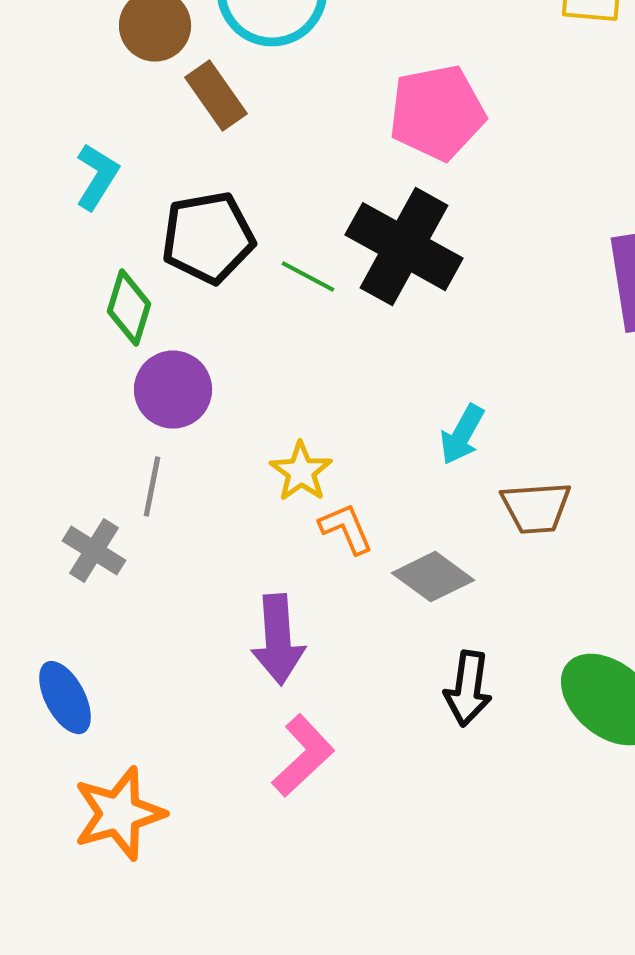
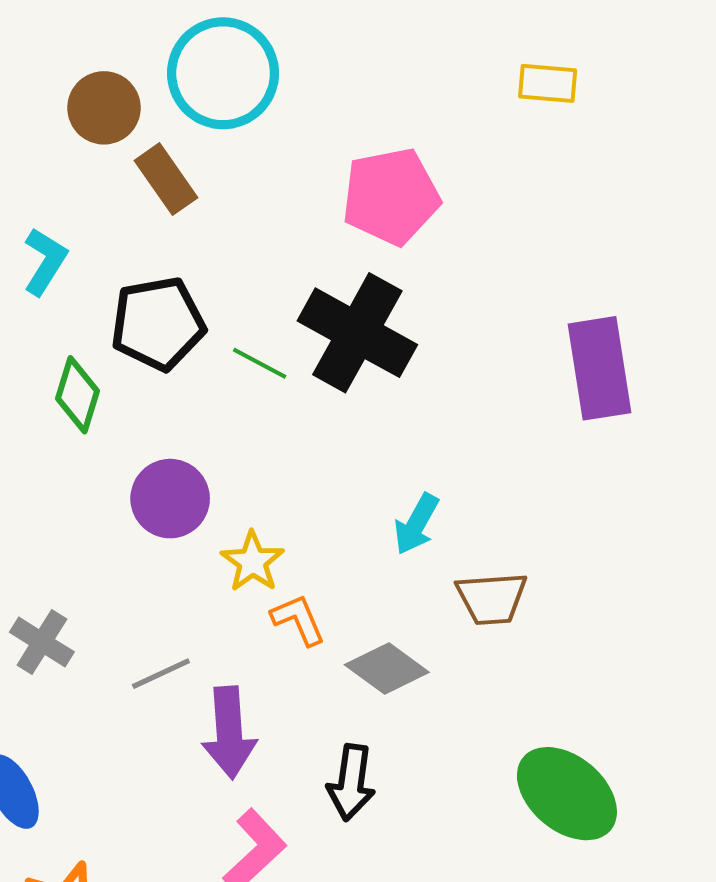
purple circle: (173, 390) -> (170, 499), moved
gray line: (152, 487) -> (161, 674), moved, turned 54
black arrow: (468, 689) -> (351, 782), moved

